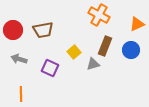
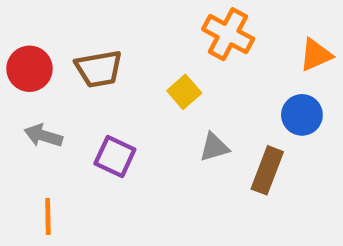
brown rectangle: (105, 46) -> (267, 170), moved
yellow square: (74, 52) -> (184, 92), moved

